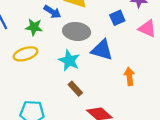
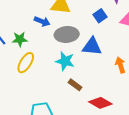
green star: (34, 27) -> (20, 39), moved
yellow ellipse: (26, 54) -> (26, 63), turned -30

